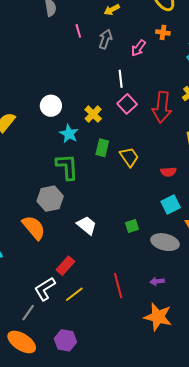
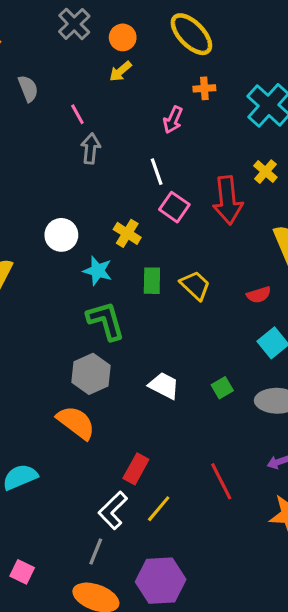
gray arrow: (105, 39) -> (91, 149), moved
white trapezoid: (87, 225) -> (164, 386), moved
purple hexagon: (65, 340) -> (161, 581), size x1.4

